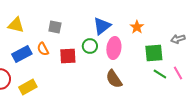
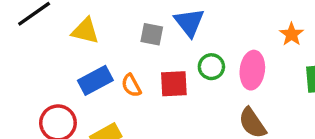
blue triangle: (102, 26) -> (189, 22), moved, turned -30
orange semicircle: (43, 49) -> (131, 85), moved

